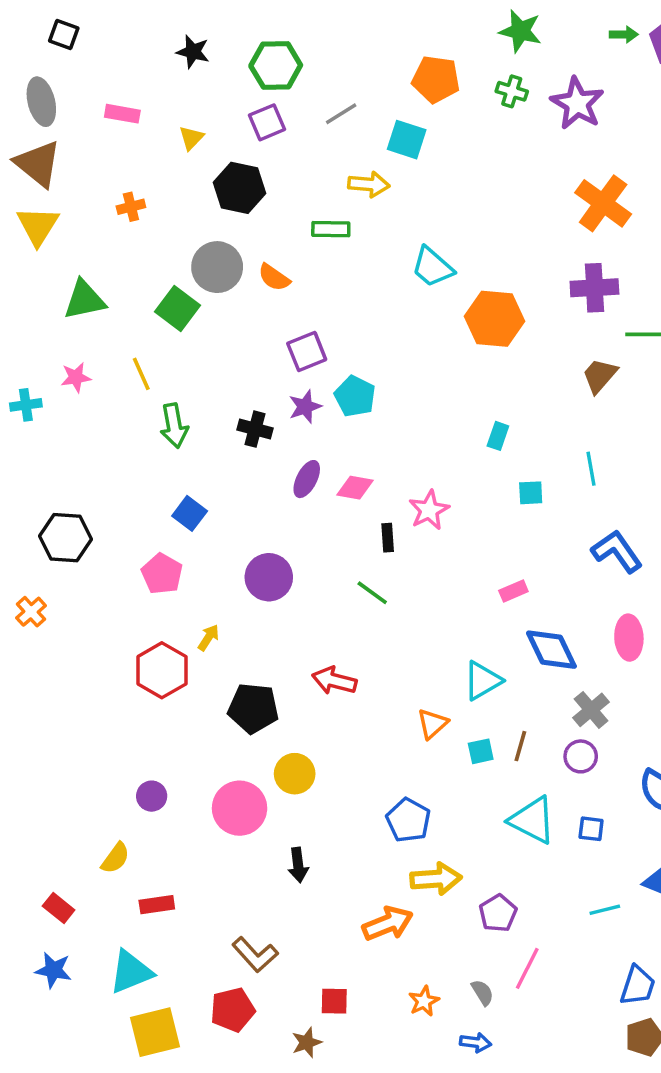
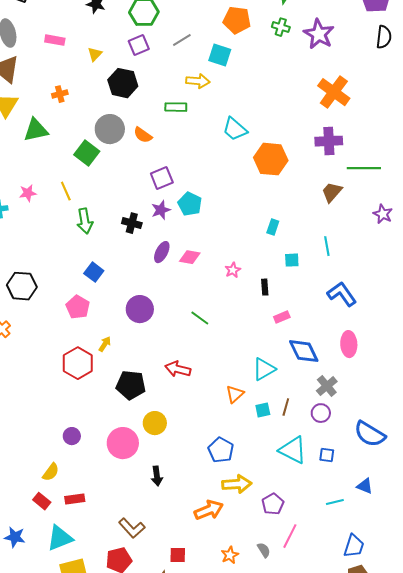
green triangle: (84, 300) -> (36, 130), moved
pink star: (429, 510) -> (233, 270), size x0.7
black rectangle: (388, 538) -> (265, 287), moved
red rectangle: (59, 908) -> (42, 501), moved

